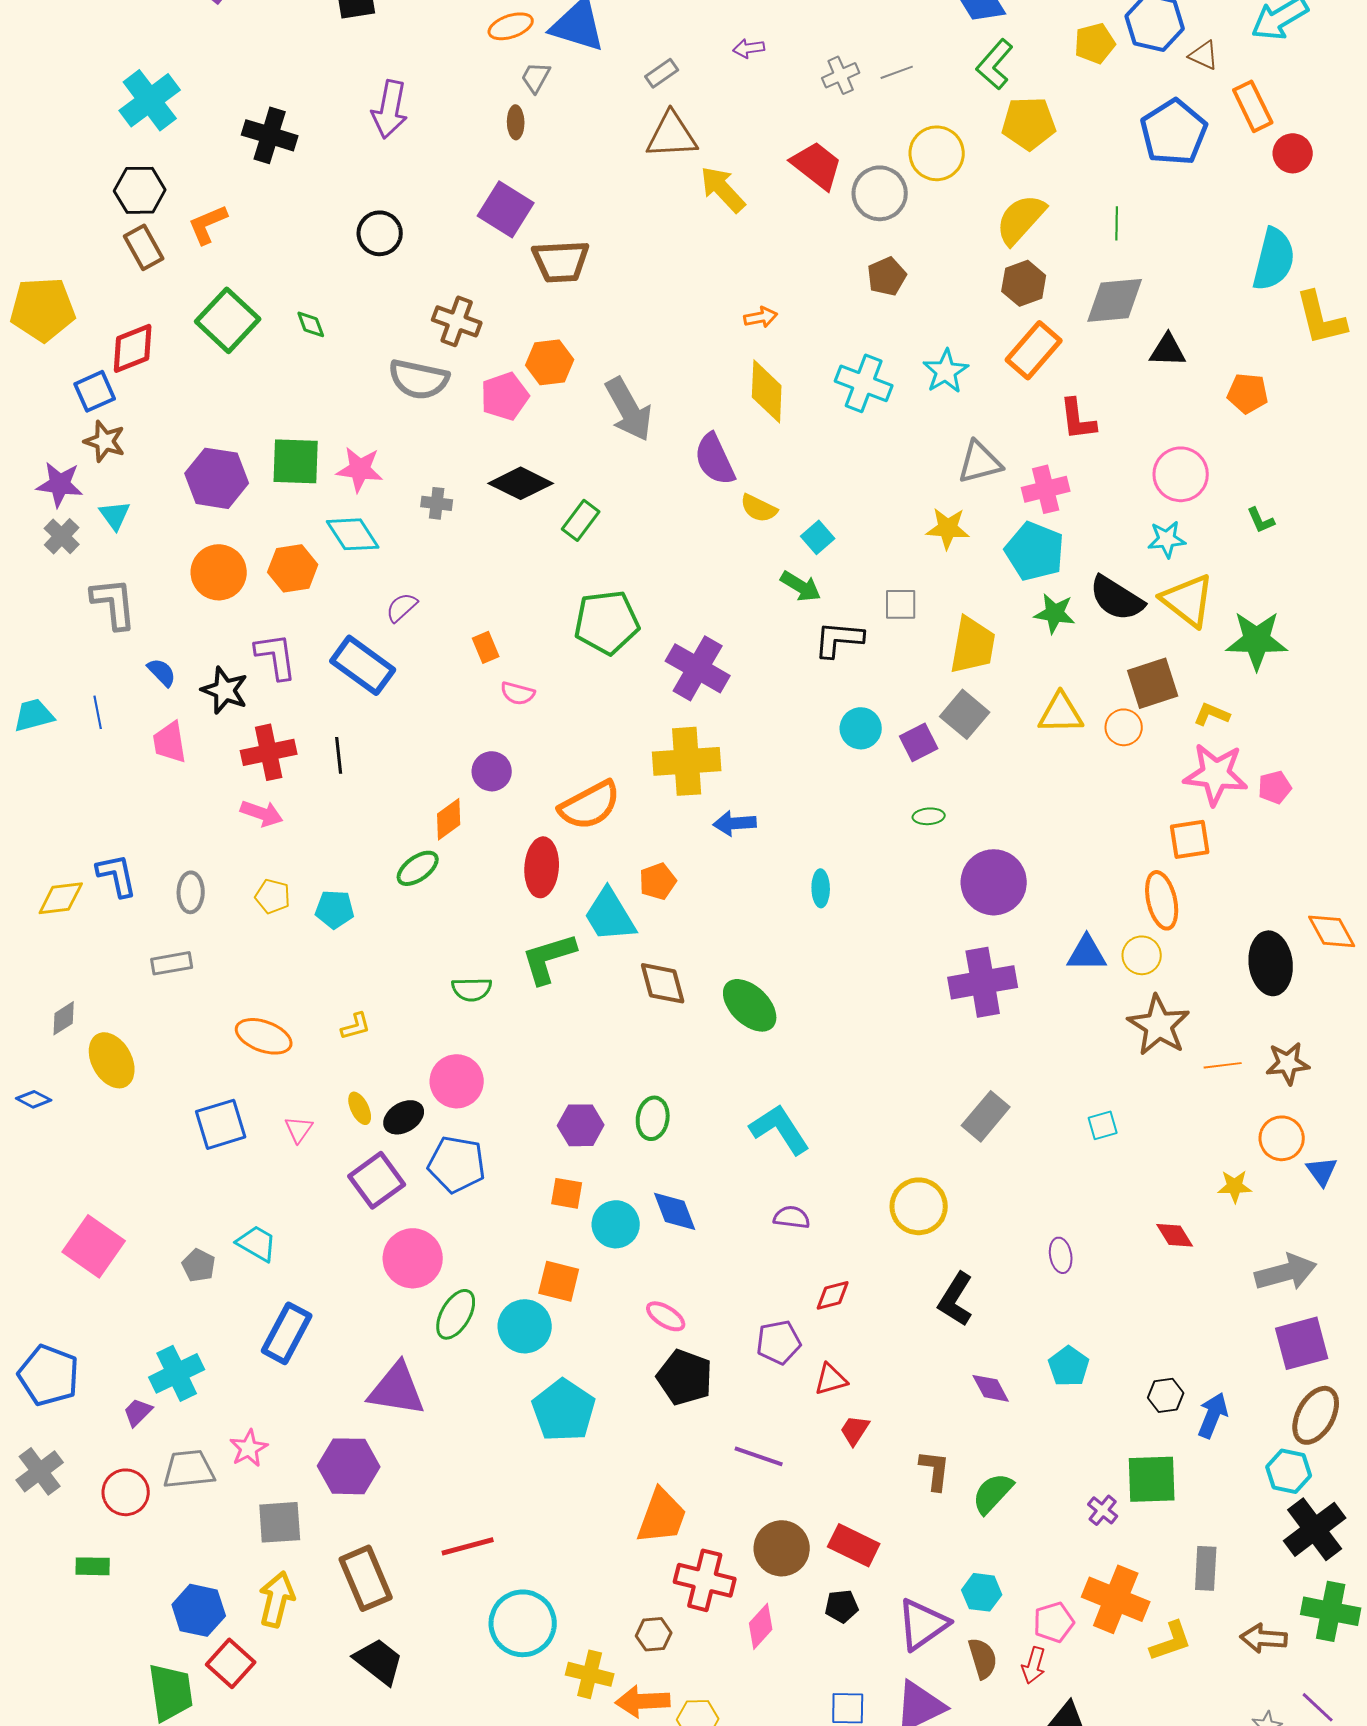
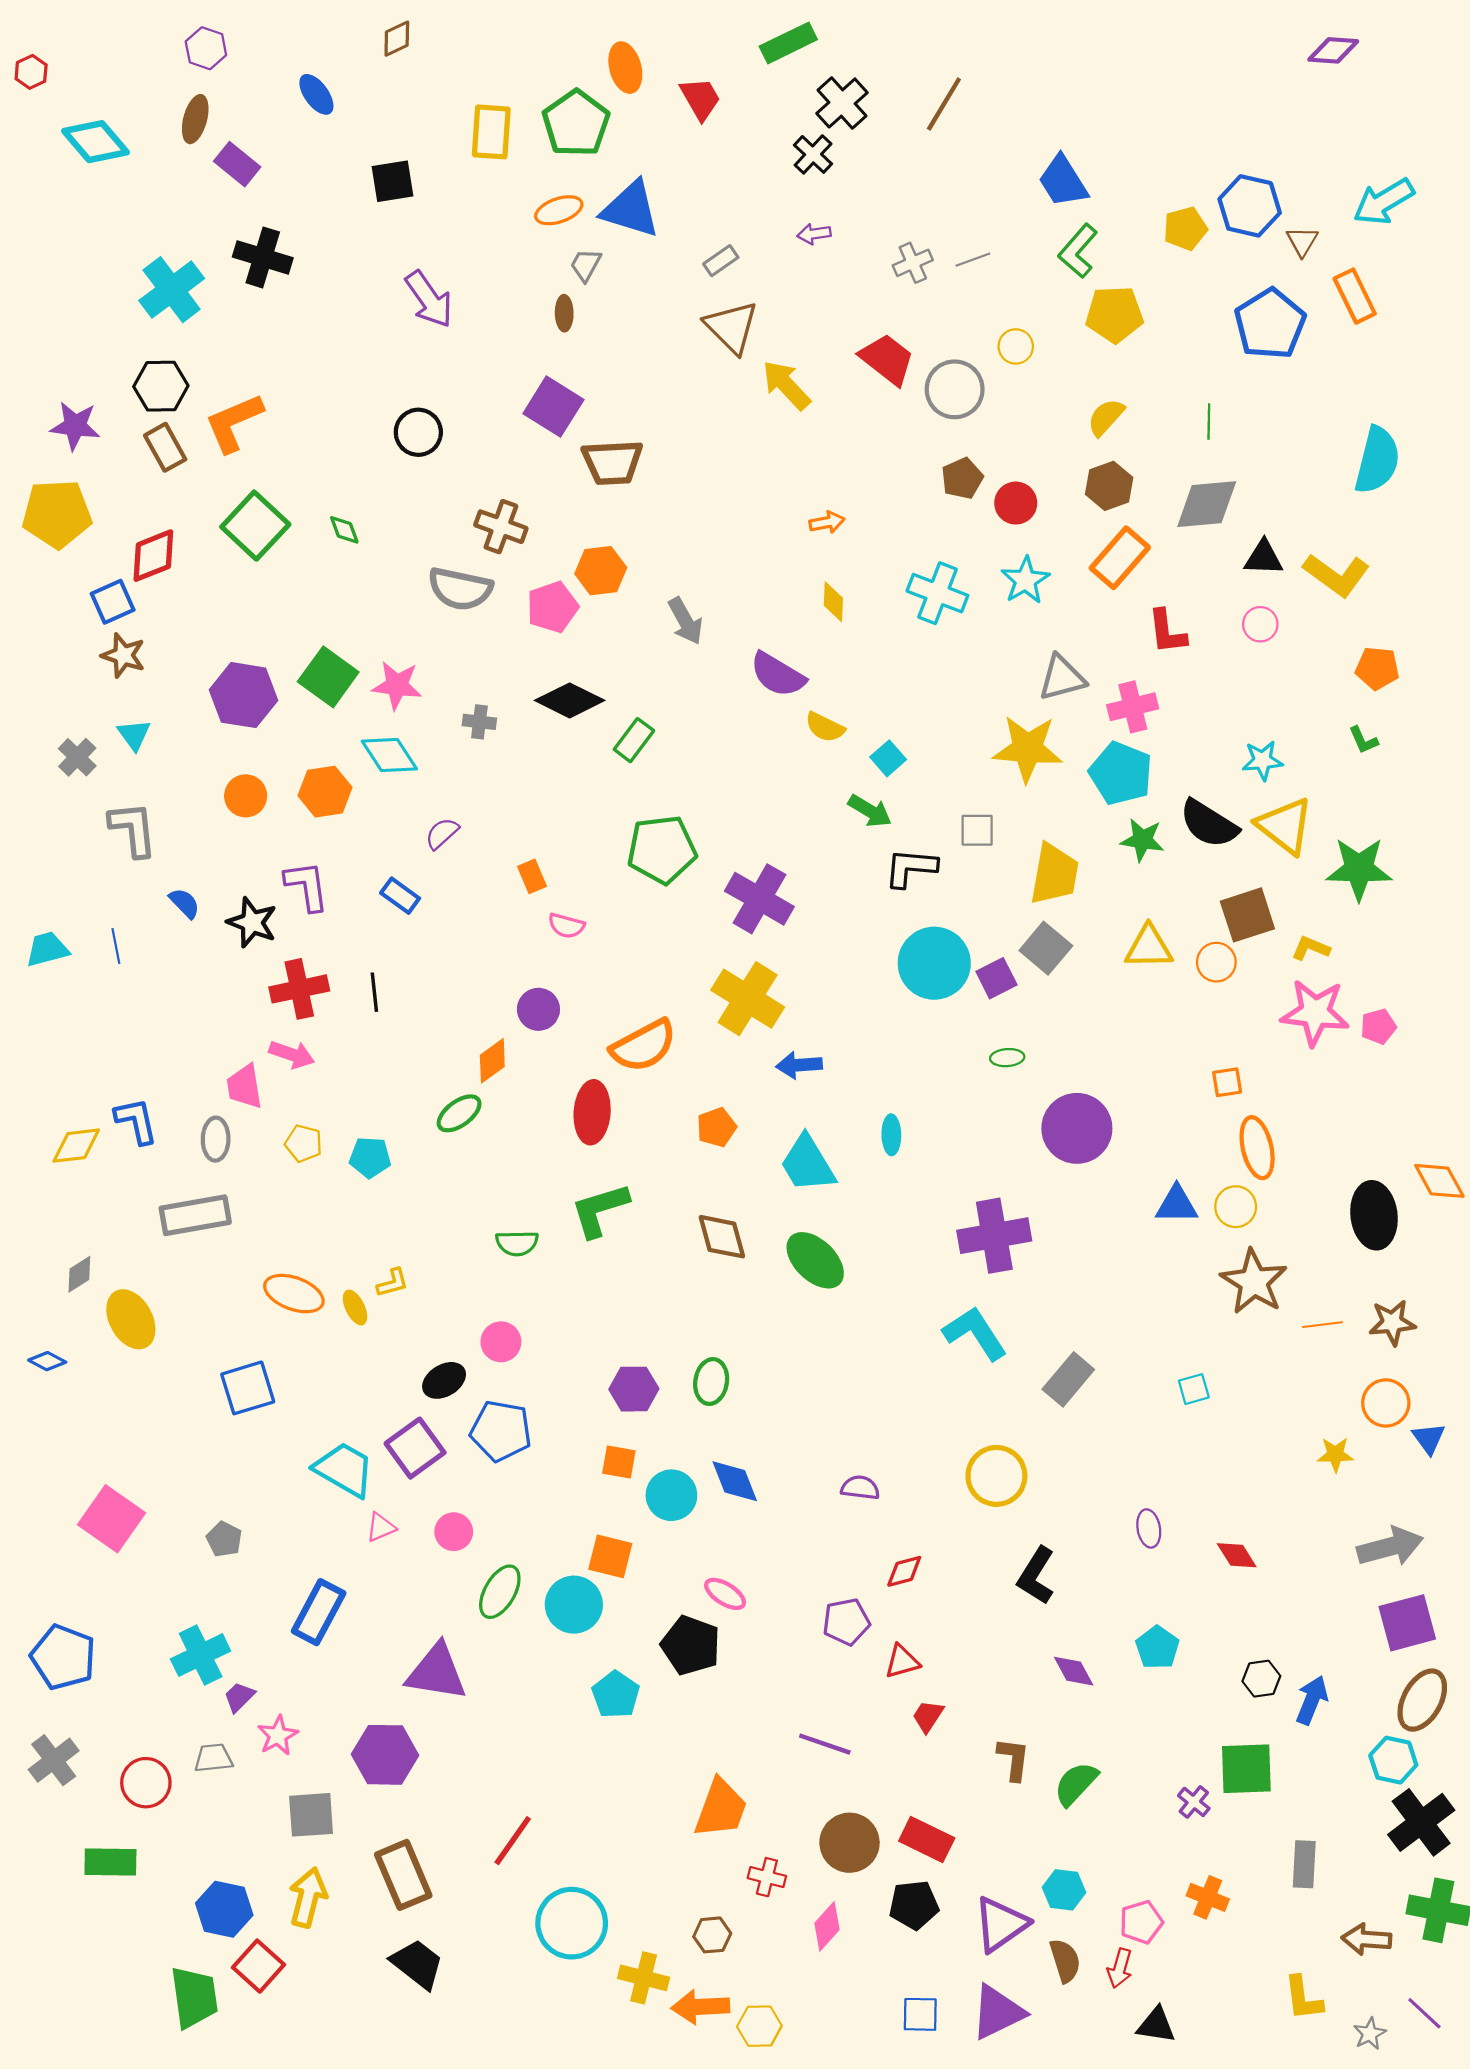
brown triangle: (1204, 55) -> (1302, 241), turned 36
purple arrow: (390, 109) -> (429, 299), turned -46
black cross: (270, 135) -> (263, 257), moved
brown triangle: (672, 135) -> (732, 327), turned 48
yellow circle: (937, 153) -> (1016, 346), size x0.6
red circle: (1293, 153) -> (1016, 503), moved
yellow semicircle: (1021, 219) -> (1106, 417), size x0.7
orange L-shape: (208, 224) -> (234, 423), size x1.4
yellow L-shape: (1321, 318) -> (1336, 575), moved, turned -40
yellow diamond: (767, 391) -> (833, 602), size x0.6
orange pentagon: (1248, 393) -> (1377, 668), moved
gray arrow: (629, 409) -> (685, 621), size x0.7
purple semicircle: (715, 459) -> (778, 675), turned -34
green square: (296, 461) -> (328, 677), turned 34
pink circle: (1181, 474) -> (1260, 624), moved, size x0.6
purple star: (60, 484) -> (75, 426), moved
yellow star: (948, 528) -> (1028, 749), size x1.5
orange circle: (219, 572) -> (246, 796), size x0.7
blue rectangle: (363, 665) -> (400, 896), size x0.6
cyan circle: (861, 728) -> (934, 963), size x1.6
pink trapezoid: (170, 742) -> (245, 1087), moved
yellow cross: (687, 761) -> (748, 999), turned 36
orange square: (1190, 839) -> (1227, 1082), moved, size x0.7
cyan trapezoid: (610, 915) -> (808, 1164), moved
gray rectangle: (172, 963) -> (195, 1215), size x1.6
purple cross: (983, 982) -> (994, 1236), moved
pink circle: (457, 1081) -> (501, 1342), size x0.7
yellow ellipse: (360, 1108) -> (355, 1307), moved
pink triangle: (299, 1129) -> (381, 1527), moved, turned 32
cyan L-shape: (780, 1129) -> (975, 1333), moved
red diamond: (1175, 1235) -> (1237, 1555), moved
cyan trapezoid: (257, 1243) -> (344, 1469), moved, size x1.4
pink circle: (413, 1258) -> (454, 1532), size x0.6
black pentagon: (685, 1377) -> (691, 1645), moved
cyan pentagon: (564, 1410) -> (616, 1695), size x0.7
purple trapezoid: (138, 1412) -> (239, 1697), moved
gray trapezoid: (189, 1469) -> (213, 1758), size x0.7
red line: (468, 1546) -> (513, 1841), turned -40
green rectangle: (93, 1566) -> (110, 1862), size x1.4
red cross: (705, 1580) -> (767, 1877), size x0.6
orange cross: (1116, 1599) -> (1208, 1897), size x0.6
black pentagon: (842, 1606) -> (914, 1905), size x1.4
yellow L-shape: (1171, 1641) -> (1303, 1998), moved, turned 102

